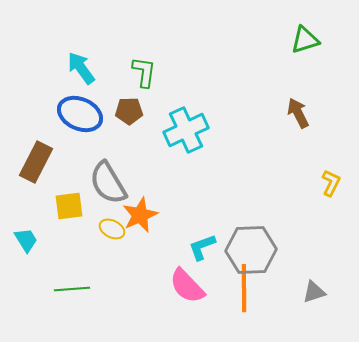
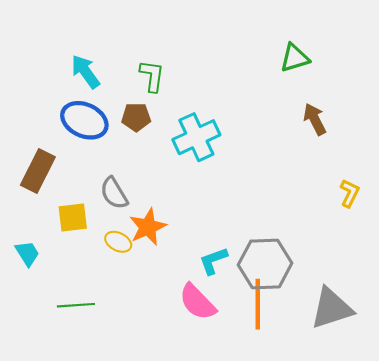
green triangle: (305, 40) -> (295, 58), moved
gray semicircle: (108, 183) -> (114, 193), size x0.7
gray triangle: (314, 292) -> (332, 308), size x1.8

